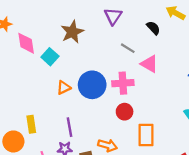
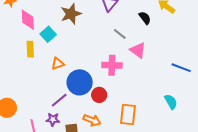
blue circle: (92, 85) -> (80, 82), moved
red circle: (125, 112) -> (99, 95), moved
yellow rectangle: (31, 124) -> (30, 49), moved
purple line: (69, 127) -> (59, 100), turned 54

